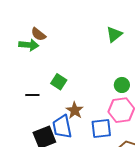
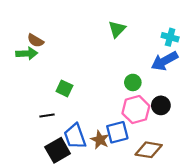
black line: (32, 95) -> (47, 115), moved
brown star: (75, 110) -> (100, 140), moved

